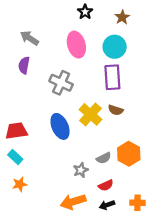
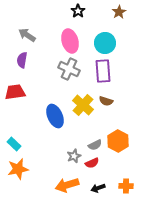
brown star: (122, 17) -> (119, 12), moved
gray cross: (61, 83) -> (69, 69), moved
red trapezoid: (16, 131) -> (15, 92), moved
orange star: (20, 184) -> (18, 169), size x1.5
red semicircle: (106, 185) -> (92, 163), moved

